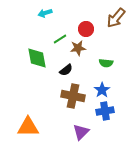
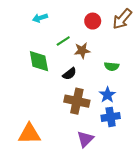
cyan arrow: (45, 13) -> (40, 18), moved
red circle: (86, 29) -> (93, 21), moved

